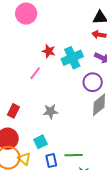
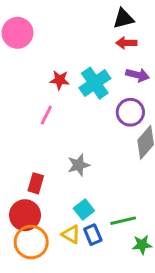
red rectangle: (13, 111) -> (36, 183), moved
cyan square: (40, 142) -> (84, 209), moved
yellow triangle: (24, 159) -> (71, 234), moved

